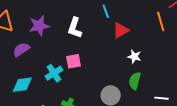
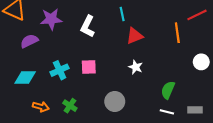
white star: (134, 57) -> (136, 67), moved
pink square: (73, 61) -> (89, 67), moved
green semicircle: (135, 81) -> (168, 90), moved

